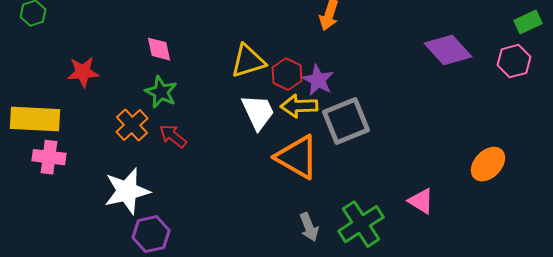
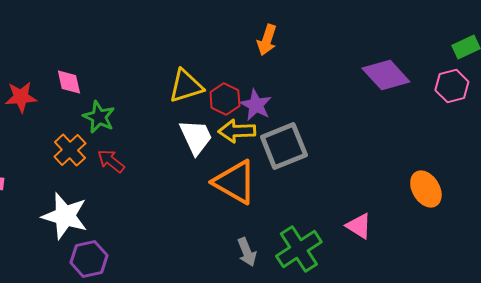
pink diamond: (159, 49) -> (69, 82), moved
orange ellipse: (488, 164) -> (426, 189), turned -75
white star: (127, 191) -> (65, 216), turned 30

